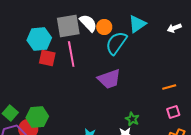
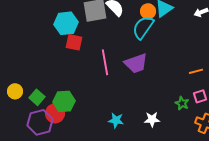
orange circle: (104, 27) -> (148, 11), moved
pink line: (71, 54) -> (105, 62), moved
green star: (132, 119) -> (182, 103), moved

